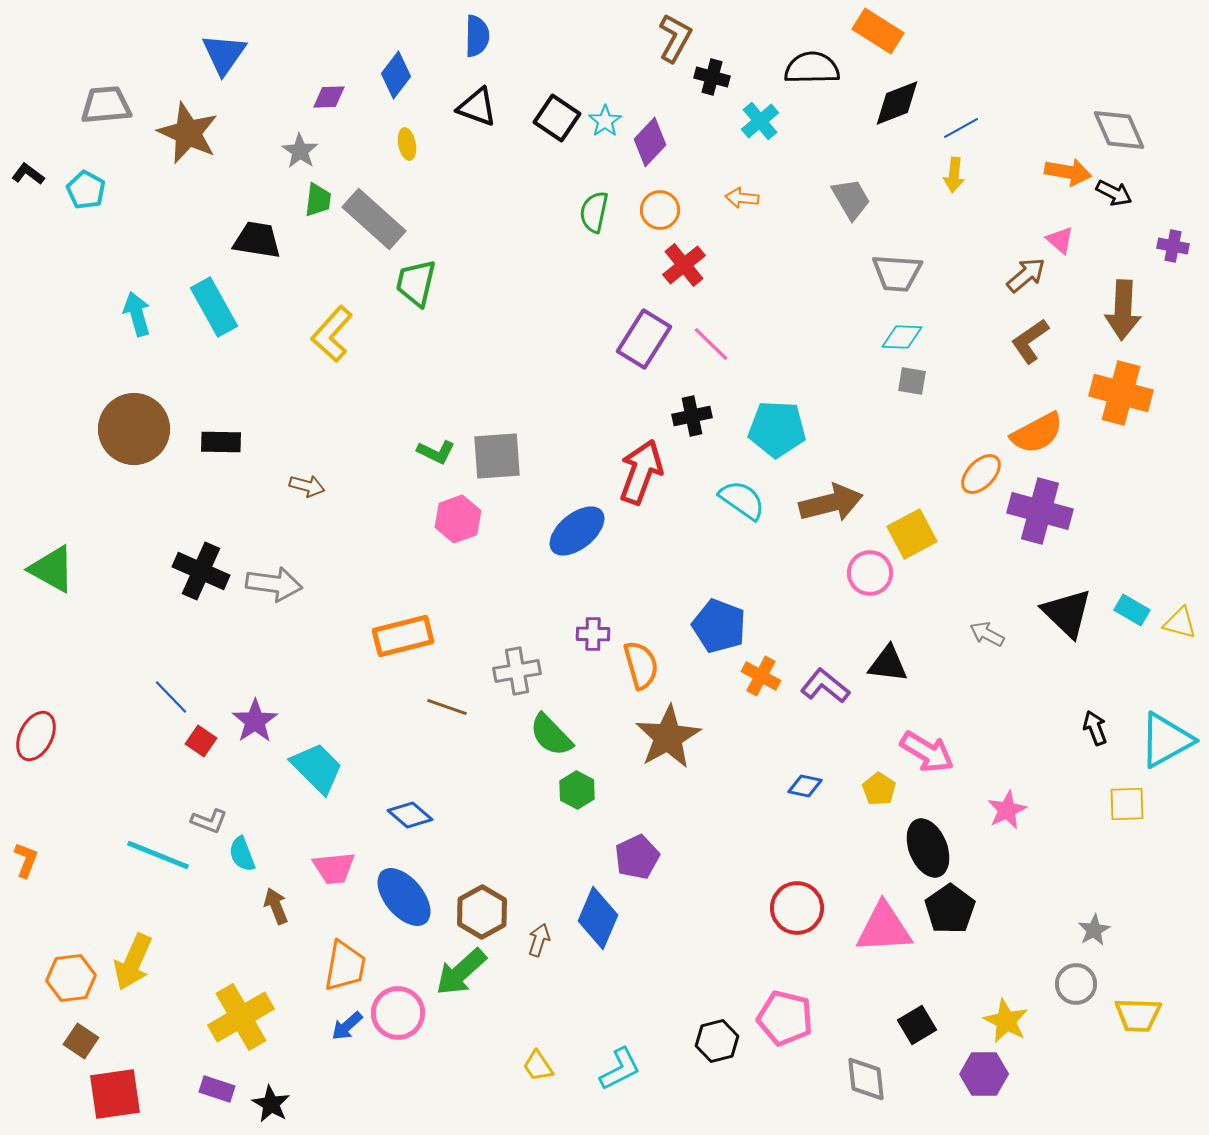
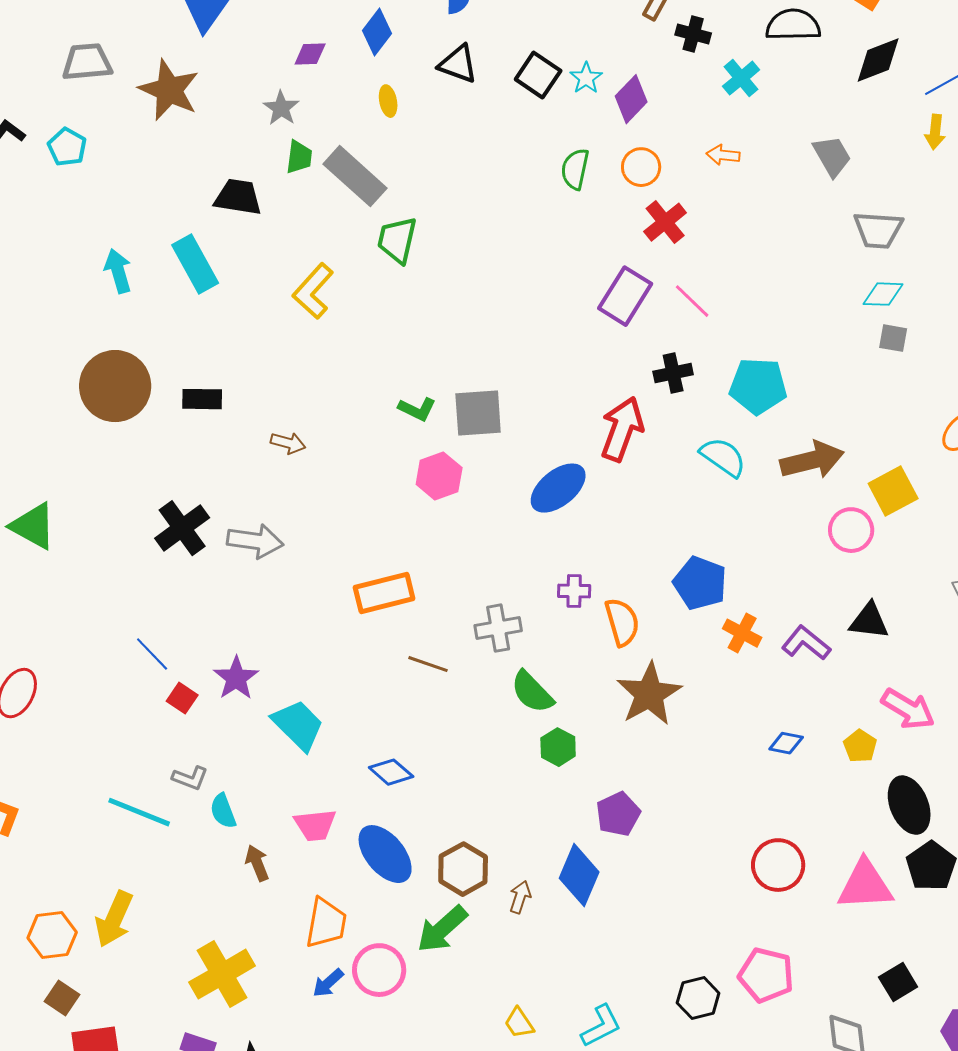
black cross: (201, 571) -> (182, 528), turned 30

